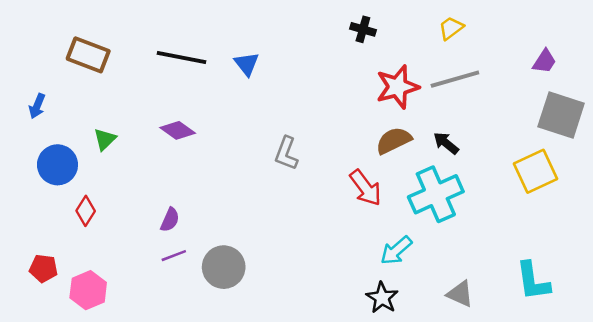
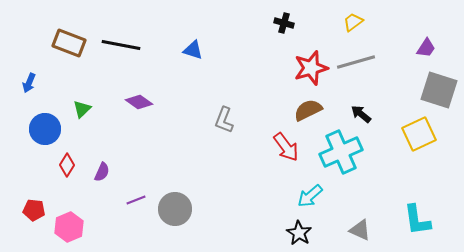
black line: (181, 57) -> (121, 45), moved
blue triangle: (247, 64) -> (193, 50), turned -35
black arrow: (446, 143) -> (361, 114), moved
purple semicircle: (170, 220) -> (102, 172), moved

